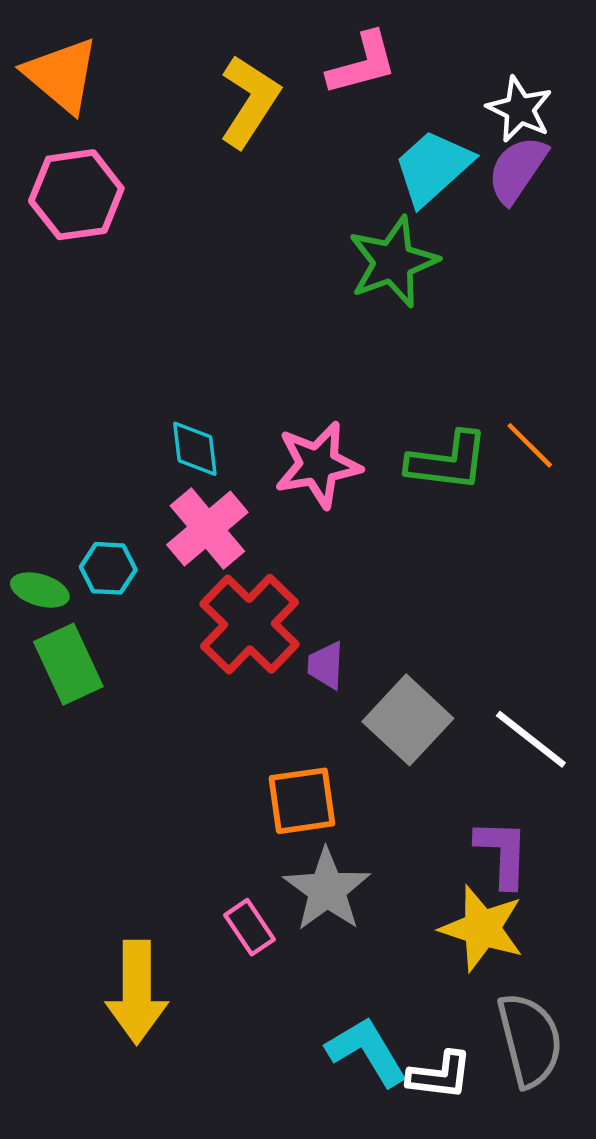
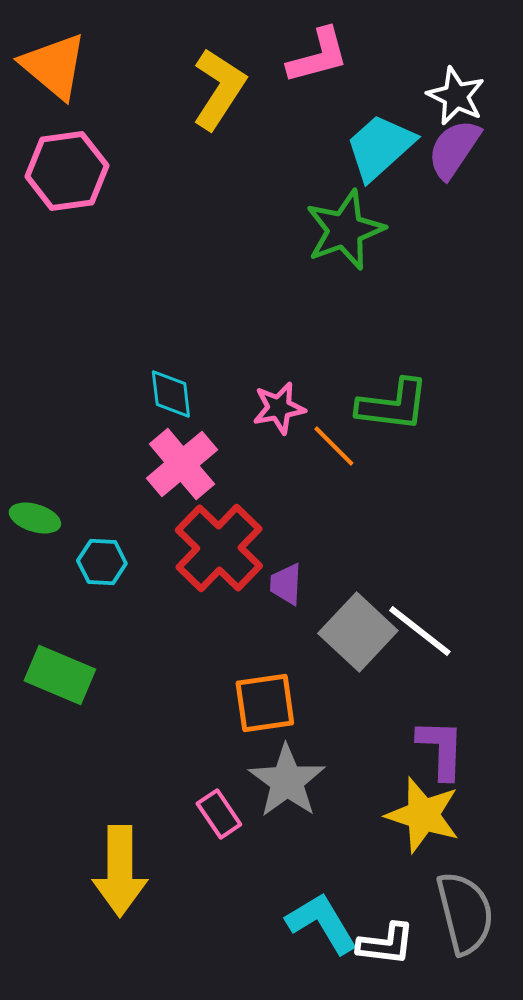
orange line: (530, 445) -> (334, 446), moved
pink star: (318, 465) -> (279, 408), size x0.7
cyan hexagon: (108, 568) -> (102, 562), moved
green rectangle: (68, 664) -> (60, 675), moved, turned -42
white line: (531, 739) -> (420, 631), moved

